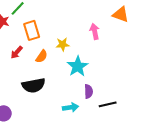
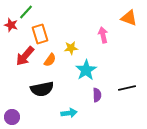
red arrow: (17, 52) -> (25, 56), size x1.5
black line: (108, 104) -> (127, 88), moved
cyan arrow: (71, 107) -> (69, 113), moved

